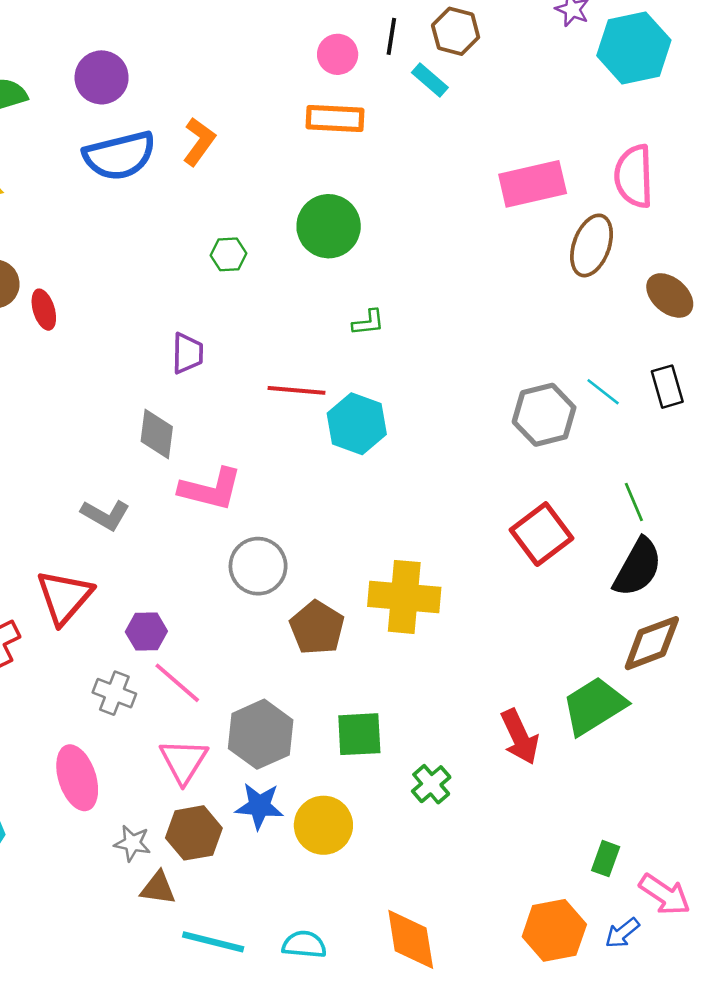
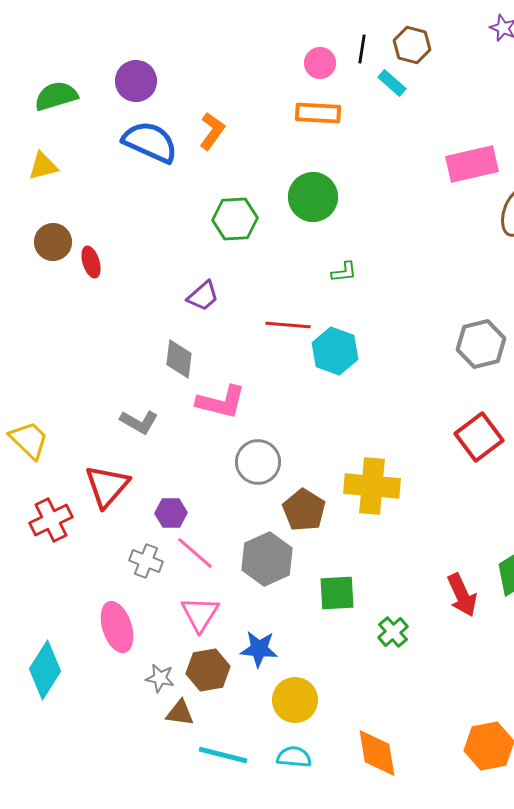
blue semicircle: (119, 156) -> (150, 142), turned -142
green hexagon: (229, 254) -> (235, 219), size x1.6
purple trapezoid: (187, 353) -> (203, 296), turned 48
gray hexagon: (261, 734) -> (267, 559), moved
yellow circle: (323, 825) -> (295, 700), moved

